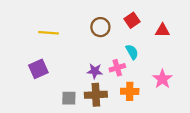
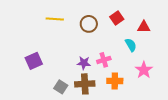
yellow line: (49, 33) -> (55, 19), moved
cyan semicircle: (132, 52) -> (131, 45), moved
gray square: (69, 98) -> (61, 87), turned 32

